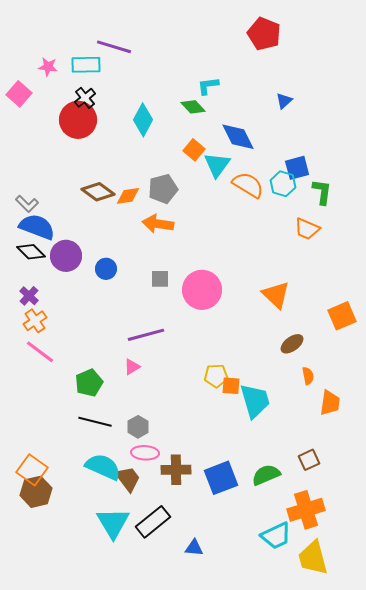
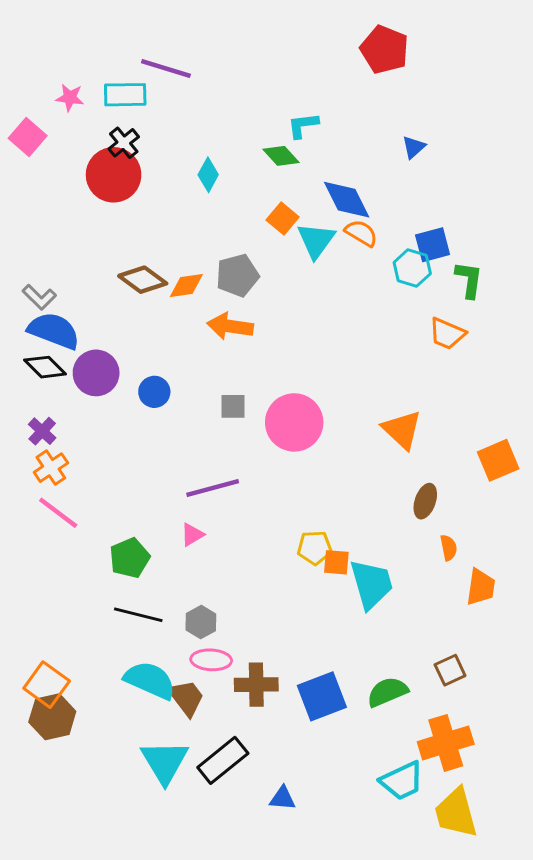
cyan diamond: (143, 120) -> (208, 175), size x0.7
orange semicircle: (248, 185) -> (361, 233), moved, size x0.7
brown ellipse: (292, 344) -> (425, 501), turned -35

